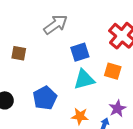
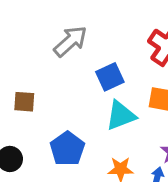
brown square: (19, 53) -> (24, 102), moved

